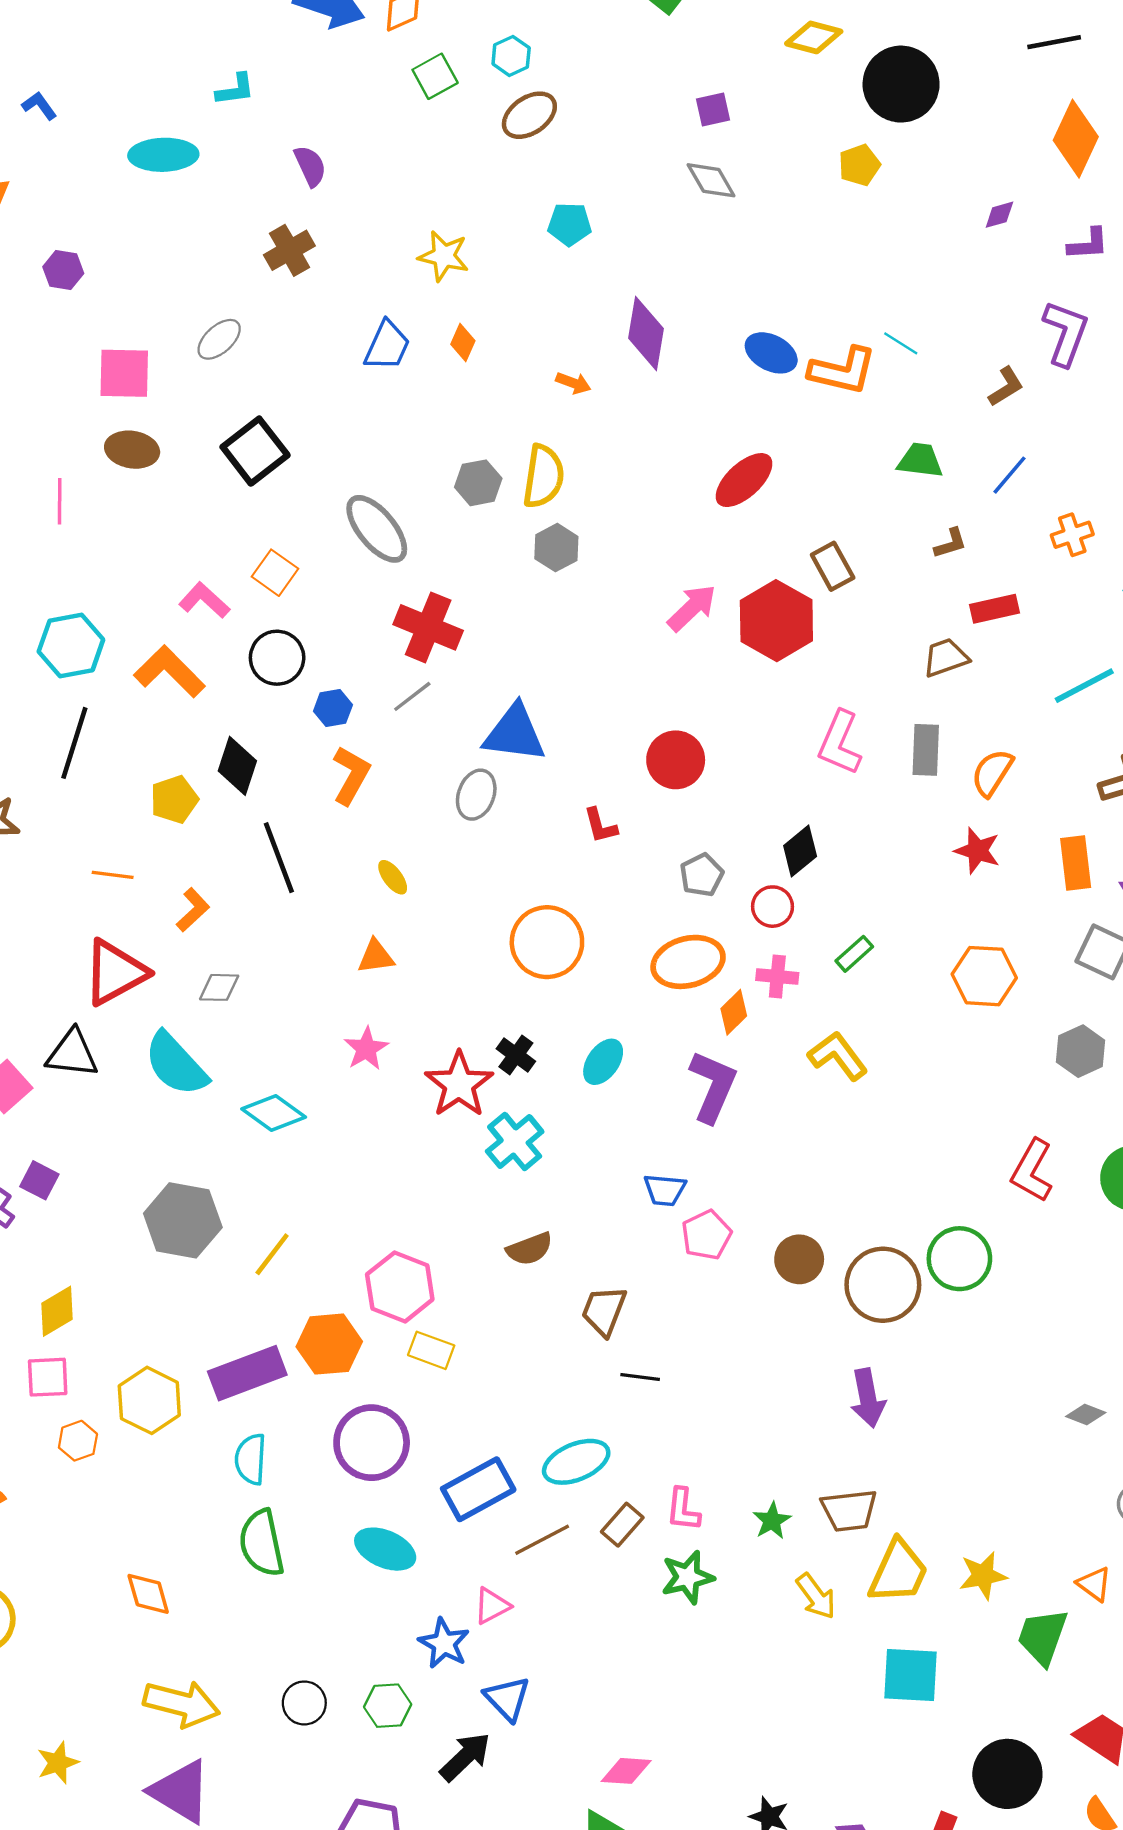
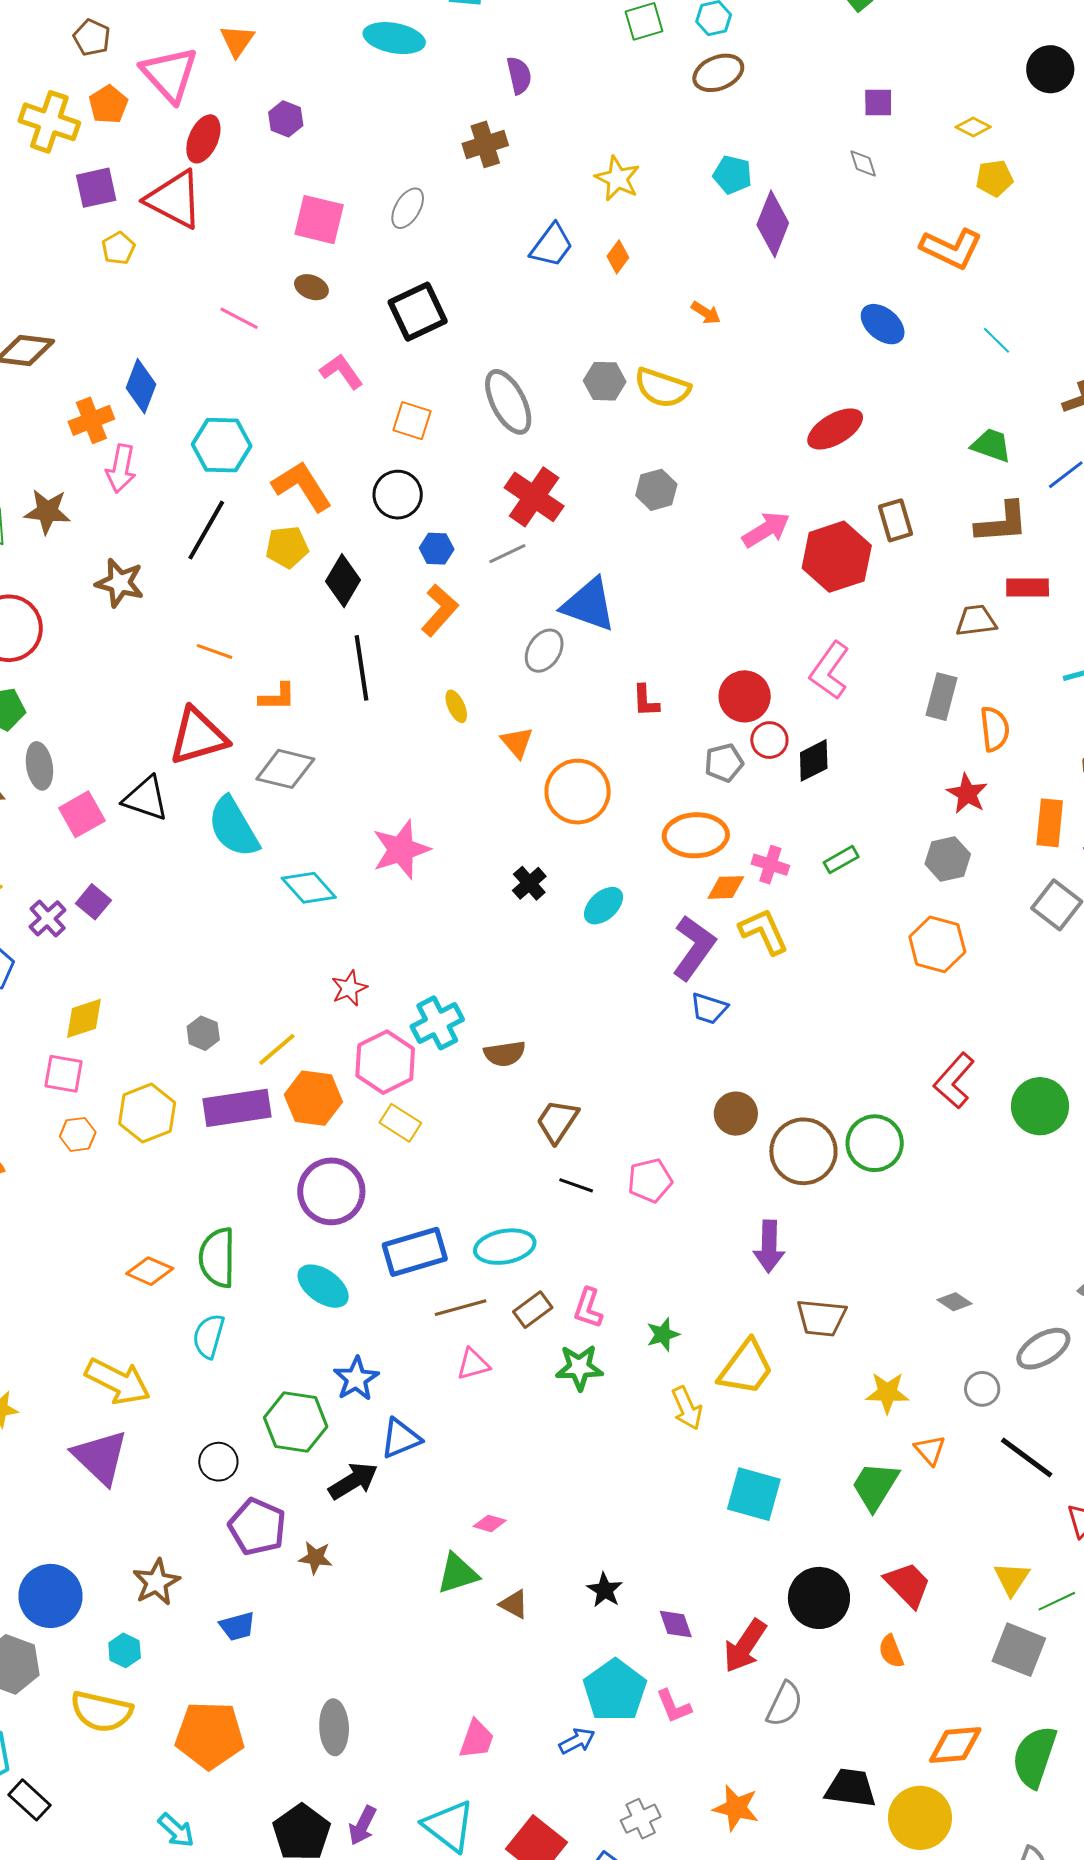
yellow diamond: (814, 37) -> (973, 127), moved, size x0.7
black circle: (901, 84) -> (1050, 69), moved, size x0.7
gray diamond: (711, 180) -> (863, 163), size x0.7
purple diamond: (646, 333) -> (773, 224), moved
gray ellipse: (219, 339) -> (408, 208), turned -30
orange L-shape: (843, 371) -> (951, 248), moved
brown ellipse: (132, 450) -> (311, 287), size x0.7
yellow semicircle: (543, 476) -> (662, 388), turned 88
pink line: (60, 501) -> (239, 318), turned -75
brown L-shape: (950, 543) -> (1002, 523), size x1.8
gray hexagon: (556, 548) -> (656, 490), moved
orange square: (275, 573) -> (412, 421), turned -30
pink L-shape: (204, 600) -> (341, 371), moved
pink L-shape: (840, 743) -> (830, 671), moved
red circle: (676, 760) -> (745, 696), moved
orange semicircle: (992, 773) -> (995, 729), turned 129
yellow pentagon: (174, 799) -> (287, 547), moved
red circle: (772, 907) -> (769, 740), moved
orange L-shape: (193, 910) -> (277, 697), turned 30
orange triangle: (376, 957) -> (517, 742), moved, turned 45
orange hexagon: (984, 976) -> (937, 944), moved
gray diamond: (219, 987) -> (285, 769), size x1.5
orange diamond: (734, 1012) -> (726, 887), turned 30
pink star: (366, 1049) -> (401, 850), size x1.5
gray hexagon: (1081, 1051) -> (948, 859), moved
yellow L-shape: (838, 1056) -> (764, 931), moved
red star: (459, 1084) -> (349, 988), moved, size x0.6
cyan cross: (515, 1142) -> (437, 1023), moved
blue trapezoid: (665, 1190) -> (709, 1008), moved
gray hexagon: (183, 1220) -> (203, 1033), moved, size x0.5
pink pentagon: (706, 1235) -> (650, 1180), moved
yellow line: (272, 1254) -> (277, 1049), moved
cyan semicircle: (251, 1459) -> (209, 1336), moved
brown trapezoid: (849, 1510) -> (821, 1318), moved
yellow trapezoid: (898, 1572) -> (746, 1368), moved
yellow star: (983, 1575) -> (887, 1393), moved
orange diamond: (148, 1594) -> (150, 1271), moved, turned -63
pink triangle: (492, 1606) -> (473, 1364), moved
blue triangle: (507, 1698) -> (401, 1438), turned 39
black circle: (304, 1703) -> (218, 1462), moved
green hexagon: (388, 1706) -> (296, 1422), size x1.5
pink diamond: (626, 1771) -> (490, 1523), size x0.7

